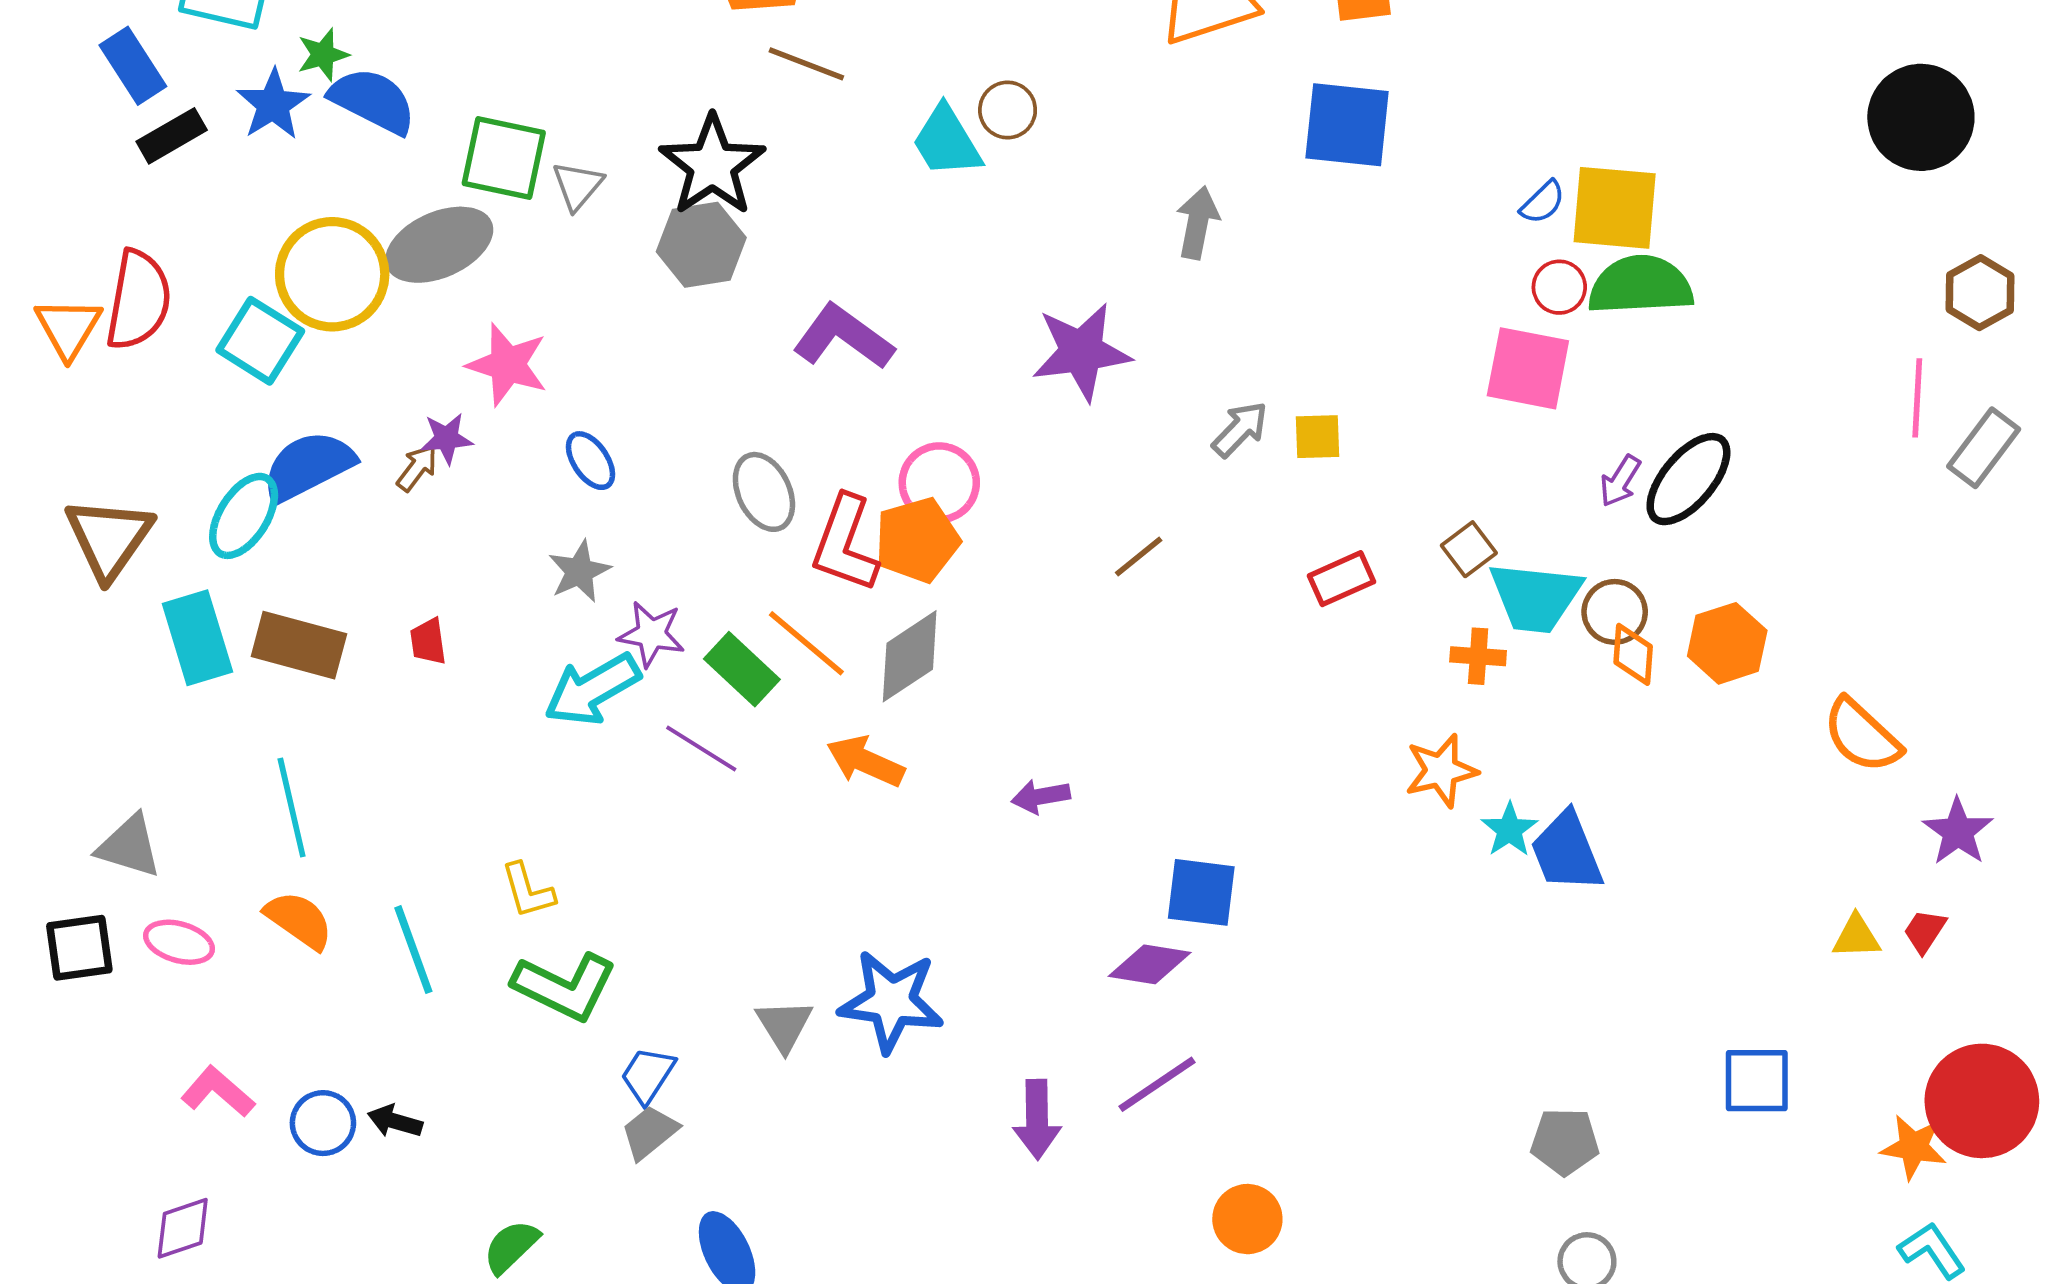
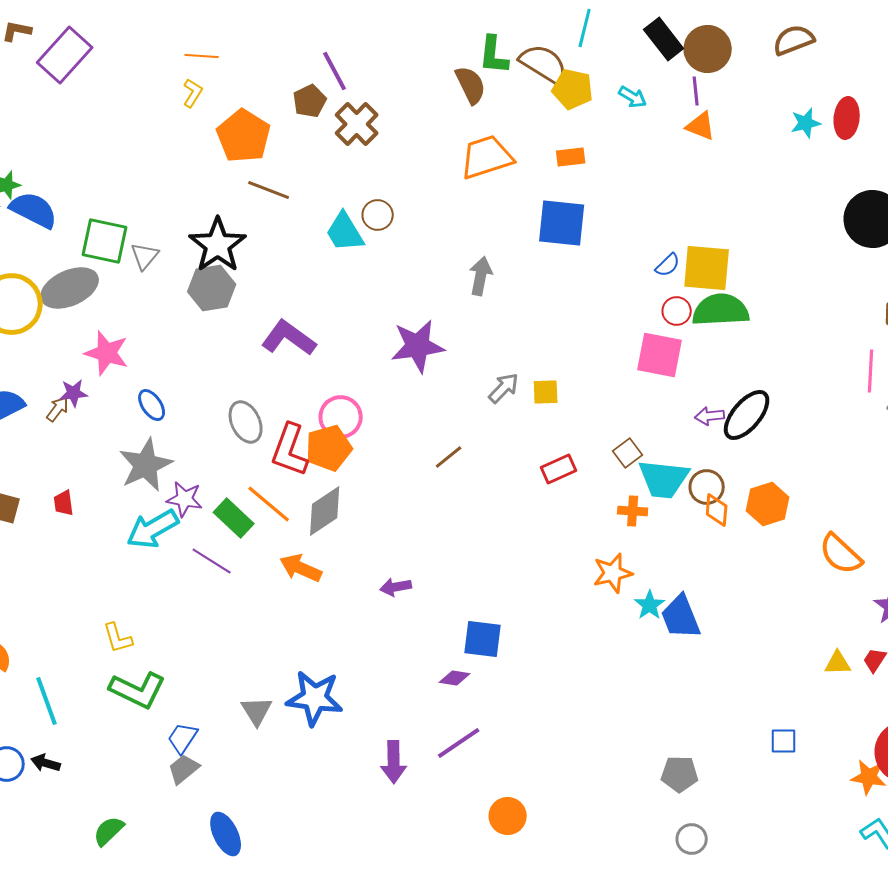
purple arrow: (1620, 481) -> (710, 416), turned 52
gray star: (579, 571) -> (146, 465), size x1.6
cyan line: (413, 950) -> (47, 701), moved
purple diamond: (1150, 964) -> (455, 678), size x0.7
blue square: (1757, 1081) -> (784, 741), size x0.7

